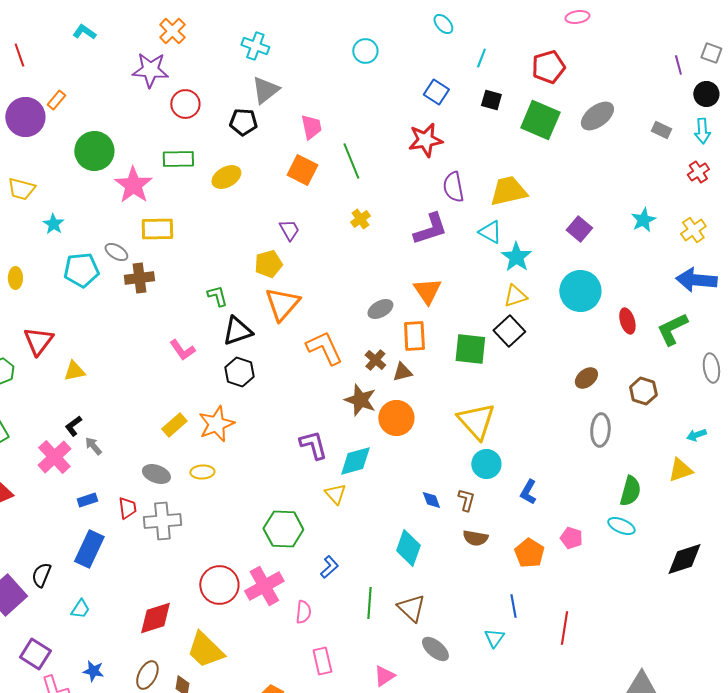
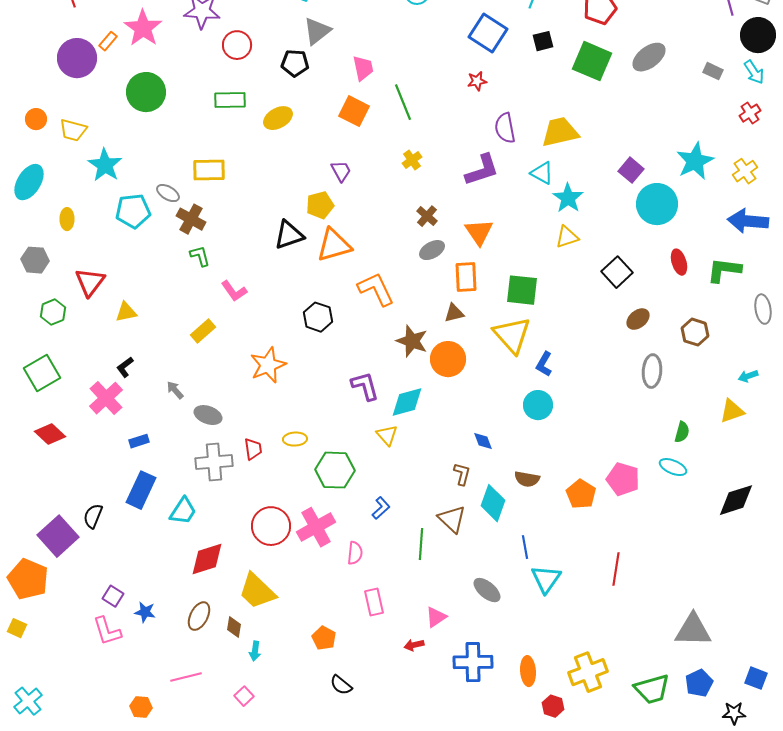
blue square: (436, 92) -> (488, 33), size x1.5
black circle: (706, 94) -> (758, 35), size x1.4
black square: (491, 100) -> (543, 41), turned -30
cyan arrow: (702, 131) -> (754, 72), turned -30
red star: (425, 140) -> (477, 81), size x0.6
pink star: (133, 185) -> (143, 28), moved
cyan star: (643, 220) -> (695, 161), size x1.5
cyan star: (53, 224) -> (105, 165), size x1.6
brown cross: (139, 278) -> (191, 219), turned 36
cyan circle: (580, 291) -> (657, 204), moved
green L-shape: (217, 296) -> (200, 256), moved
orange triangle: (282, 304) -> (334, 245), turned 33
green L-shape: (672, 329) -> (724, 270), turned 33
black triangle: (237, 331) -> (289, 235), moved
black square: (509, 331) -> (617, 272), moved
brown cross: (375, 360) -> (427, 216), moved
black hexagon: (239, 372) -> (318, 317), moved
yellow triangle: (476, 421) -> (512, 335), moved
yellow rectangle: (174, 425) -> (203, 331), moved
gray arrow: (93, 446) -> (175, 390), moved
yellow ellipse: (202, 472) -> (295, 439), moved
green semicircle: (630, 491) -> (682, 432), size x0.7
blue L-shape: (528, 492) -> (544, 364), moved
brown L-shape: (466, 500) -> (462, 474), moved
red trapezoid: (127, 508) -> (253, 449), moved
pink pentagon: (571, 538) -> (623, 479), size x1.5
cyan diamond: (408, 548) -> (493, 503), moved
blue line: (513, 606) -> (525, 547), moved
brown triangle: (411, 608) -> (452, 519), moved
cyan trapezoid: (80, 609) -> (183, 511), moved, size x1.4
cyan triangle: (494, 638) -> (546, 579), size x1.5
purple square: (35, 654) -> (113, 596), moved, size x0.7

